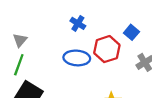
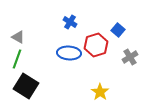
gray triangle: (20, 40) -> (18, 37), turned -40

